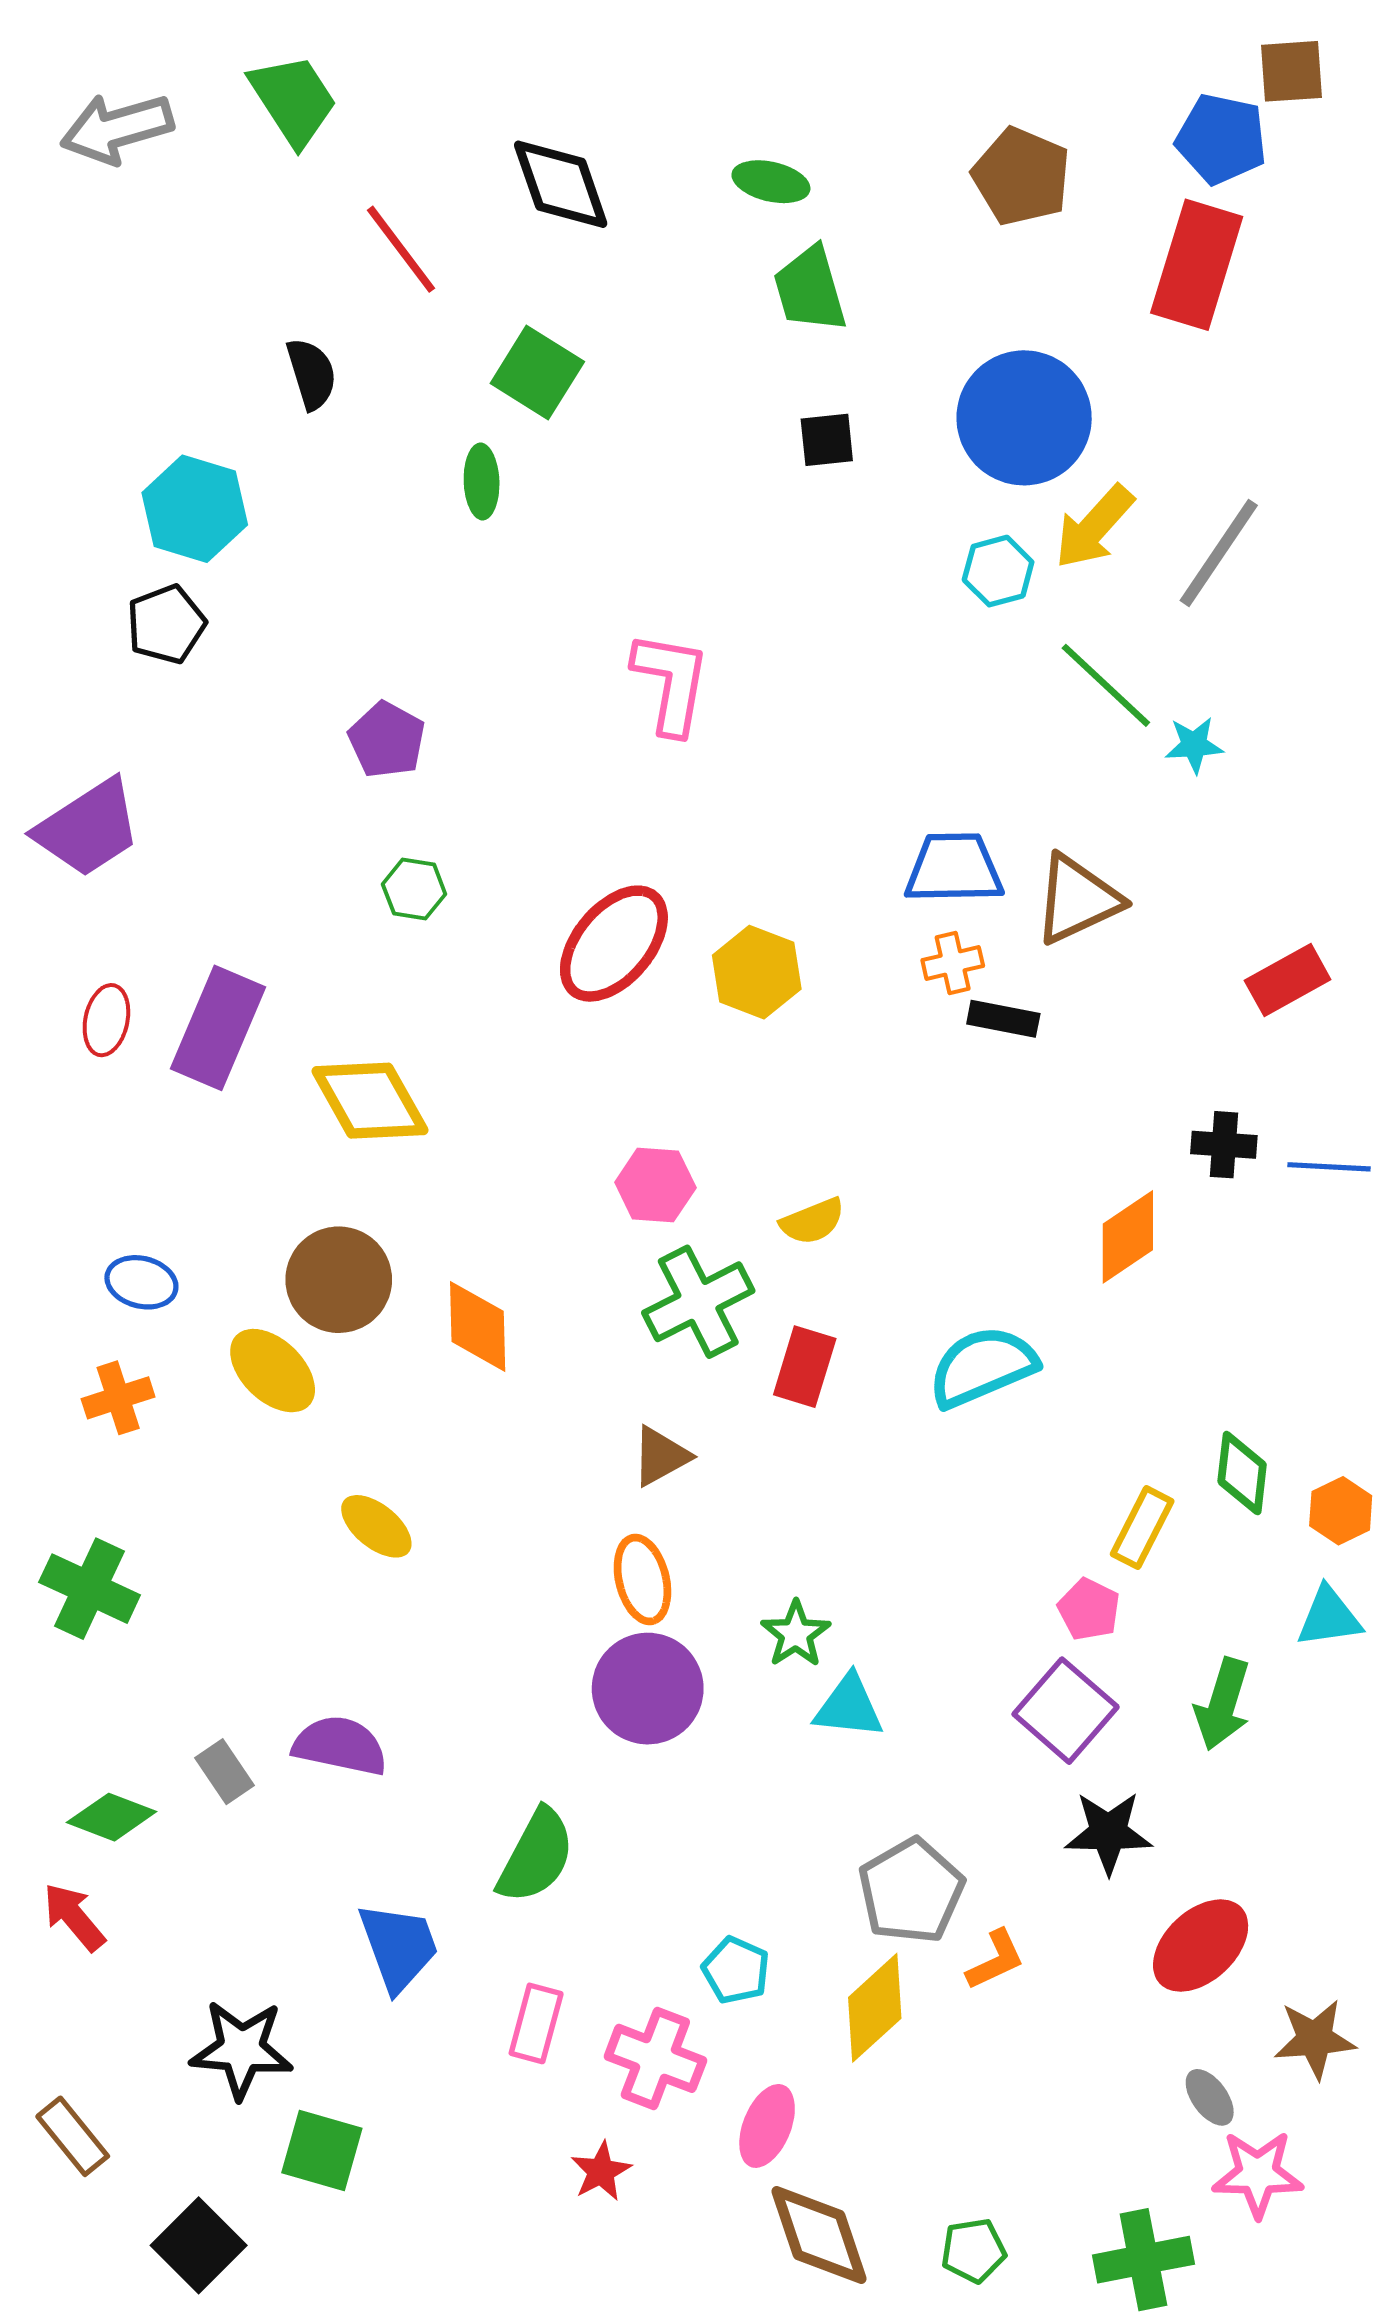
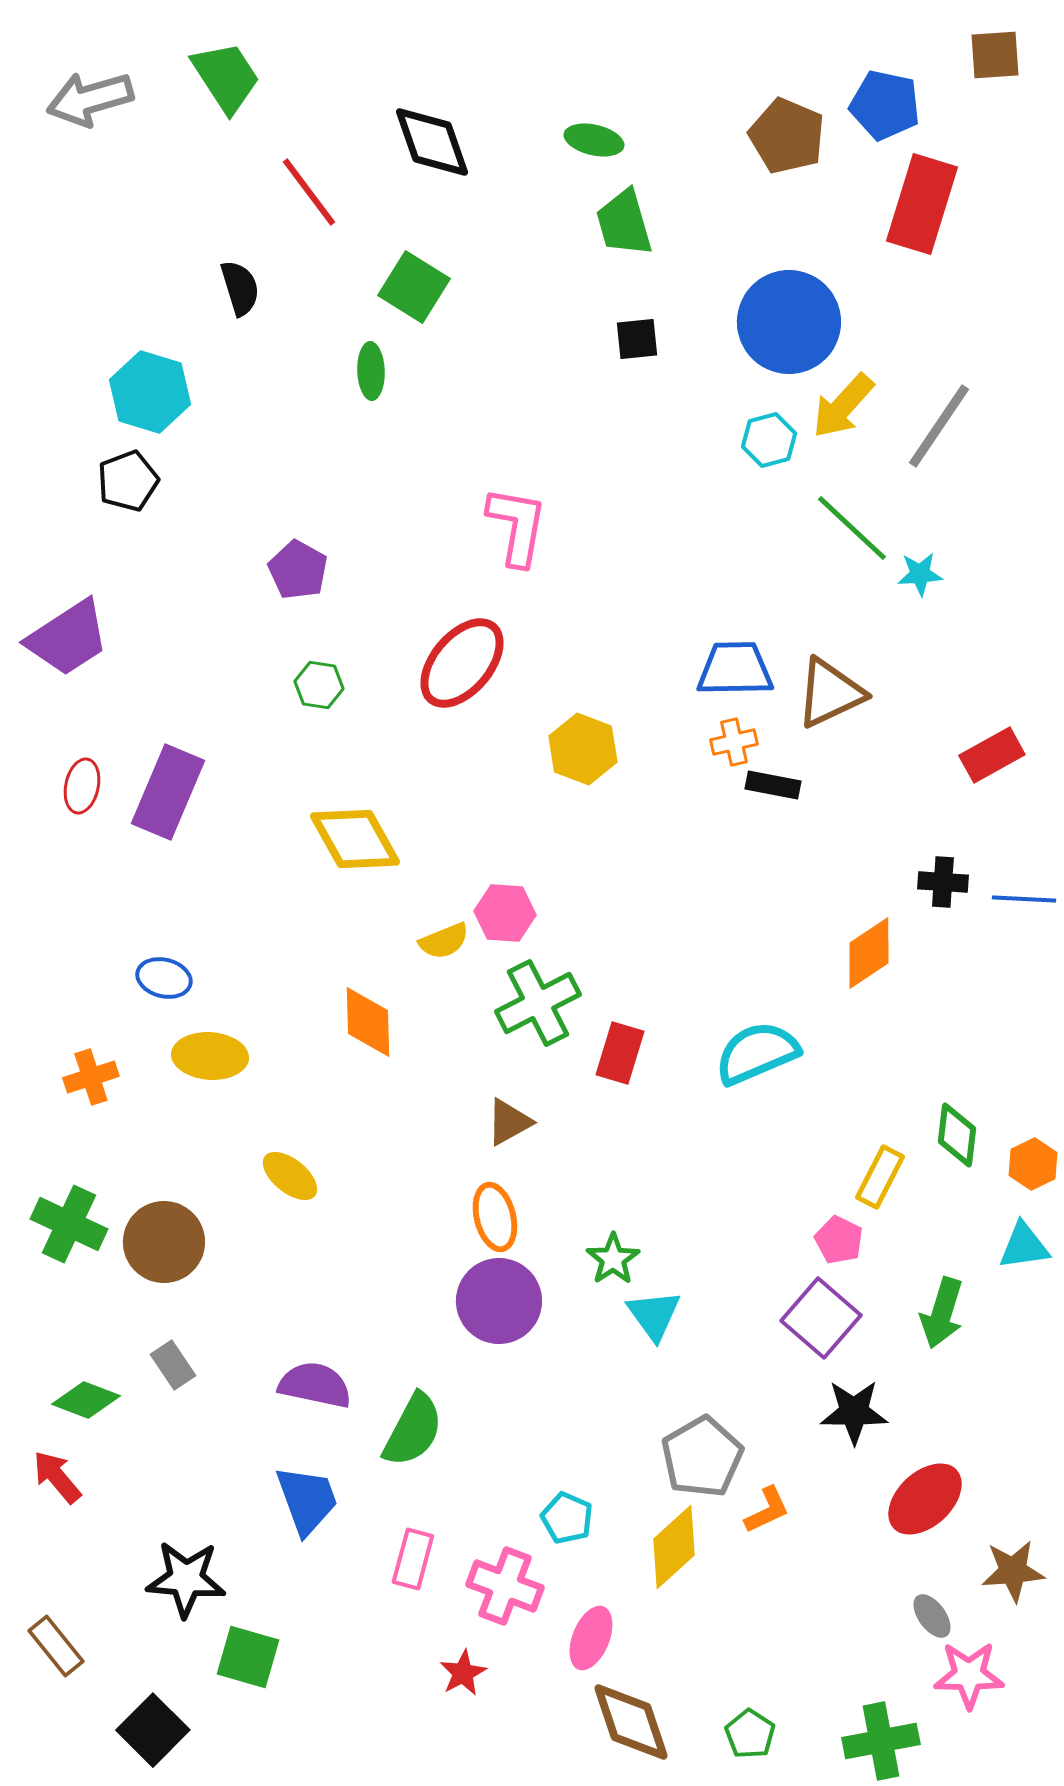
blue pentagon: (1221, 139) -> (885, 105), moved
red ellipse: (614, 944) -> (462, 663), moved
yellow diamond: (370, 1101) -> (355, 839), moved
yellow semicircle: (812, 1221) -> (444, 941), moved
brown circle: (339, 1280) -> (164, 1242), moved
blue ellipse: (141, 1282) -> (164, 978), moved
yellow ellipse: (273, 1371) -> (210, 1056), turned -40
cyan triangle: (849, 1707) -> (654, 1315), turned 48
purple semicircle: (340, 1746) -> (315, 1385), moved
green pentagon: (973, 2251) -> (750, 1734), turned -30

